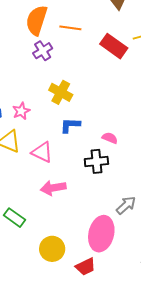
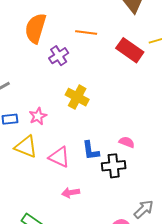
orange semicircle: (37, 20) -> (36, 28), moved
blue L-shape: (70, 125) -> (91, 151), moved, turned -100
pink arrow: (53, 188) -> (71, 193), size x0.7

